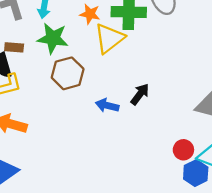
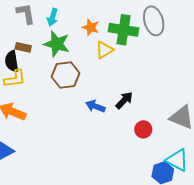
yellow triangle: (109, 38) -> (104, 50), size x0.7
red circle: (183, 150) -> (143, 129), moved

